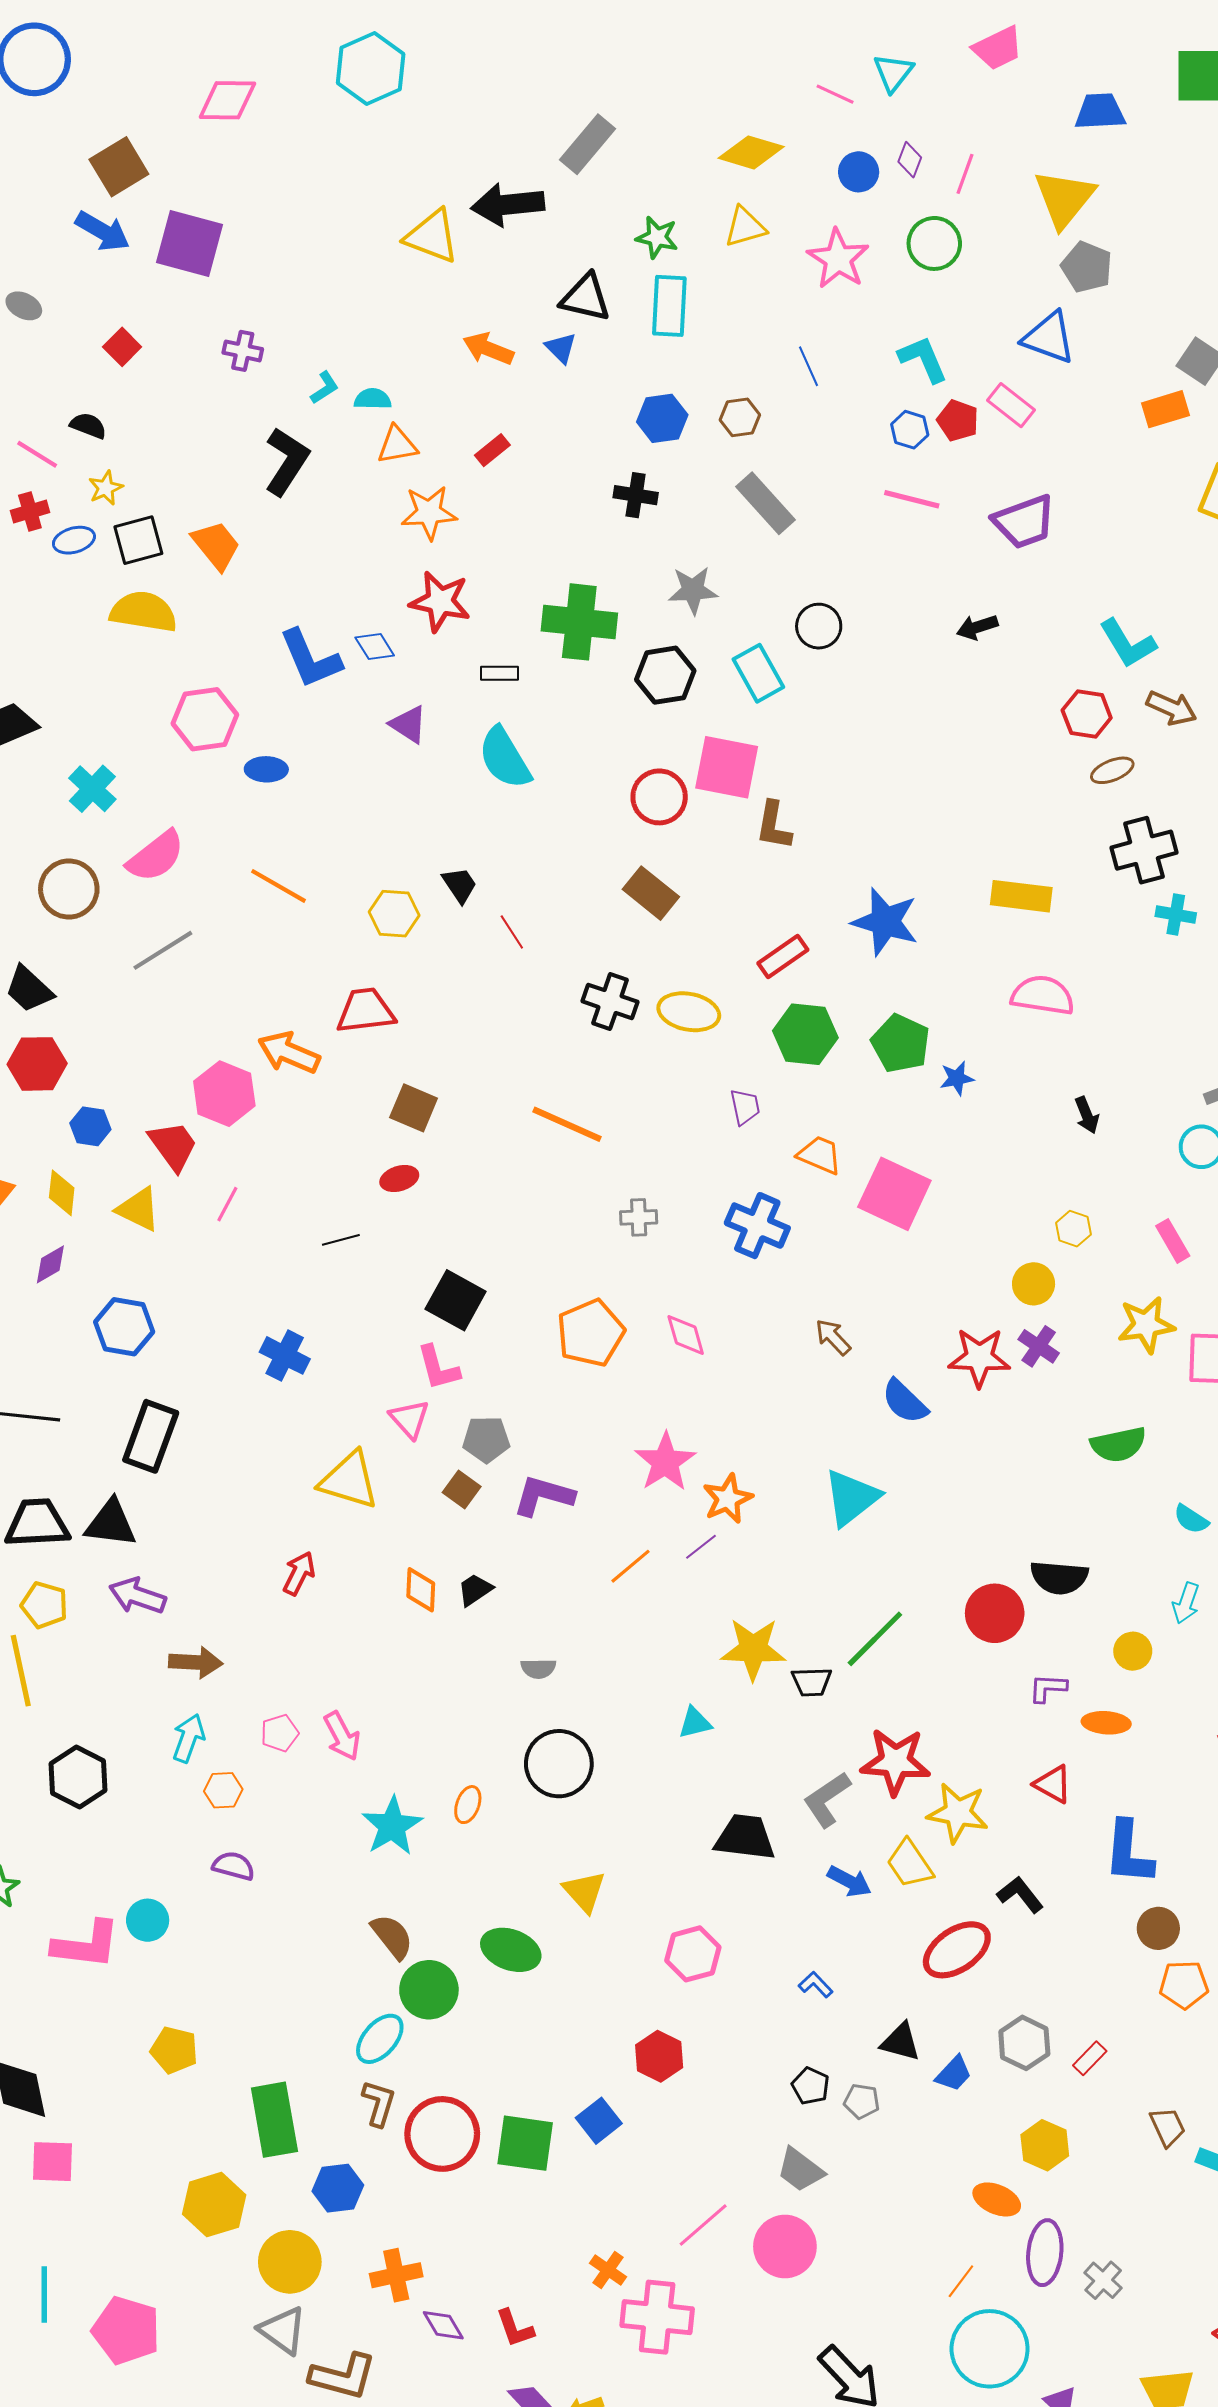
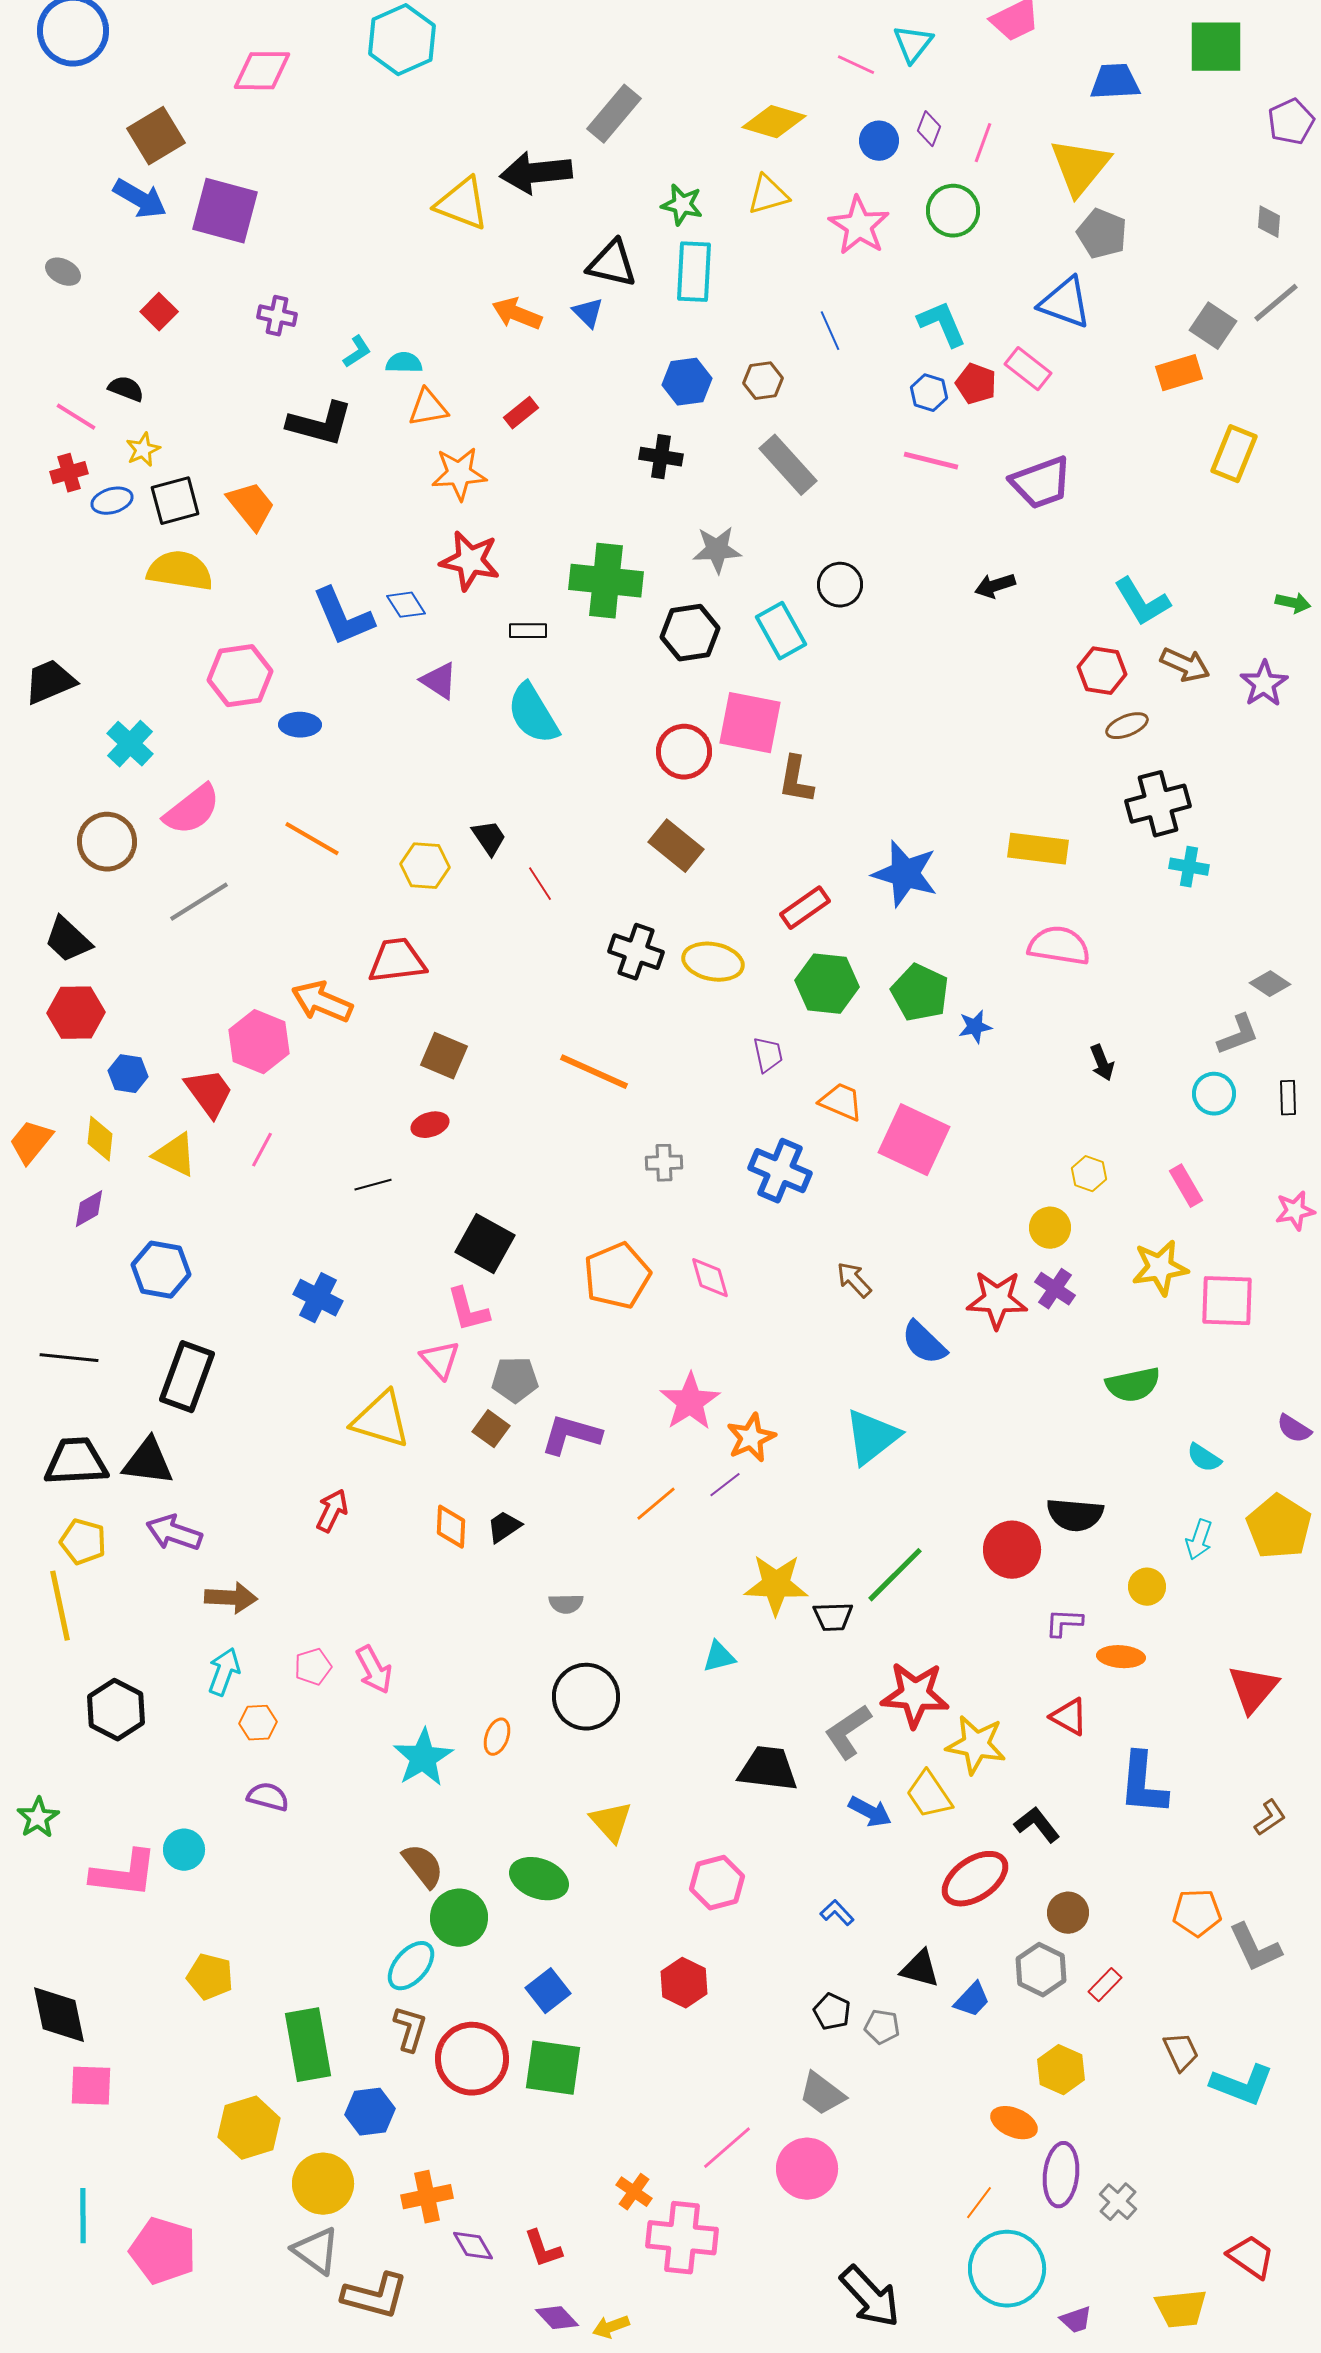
black L-shape: (287, 461) -> (320, 424), turned 72
brown circle: (1158, 1928) -> (1068, 1913), moved
blue square: (599, 2121) -> (548, 1991), moved

